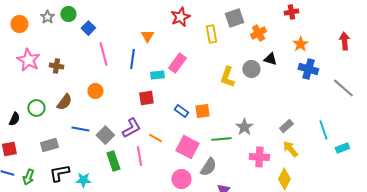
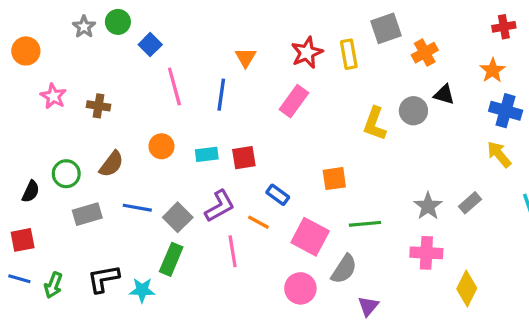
red cross: (291, 12) -> (504, 27), moved
red star: (180, 17) -> (307, 53), moved
orange circle: (19, 24) -> (26, 51), moved
pink star: (28, 60) -> (53, 96), size x0.7
cyan rectangle: (157, 75) -> (207, 154), moved
blue rectangle: (181, 111) -> (278, 195), moved
gray star: (244, 127) -> (428, 206), moved
gray rectangle: (49, 145) -> (87, 214), moved
yellow arrow: (290, 149) -> (499, 154), moved
green rectangle: (113, 161) -> (171, 259), moved, turned 42

